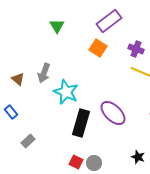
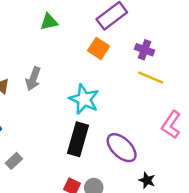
green triangle: (57, 26) -> (49, 22), turned 49
cyan star: (66, 92) -> (84, 99), moved
purple ellipse: (113, 113) -> (122, 148), moved

